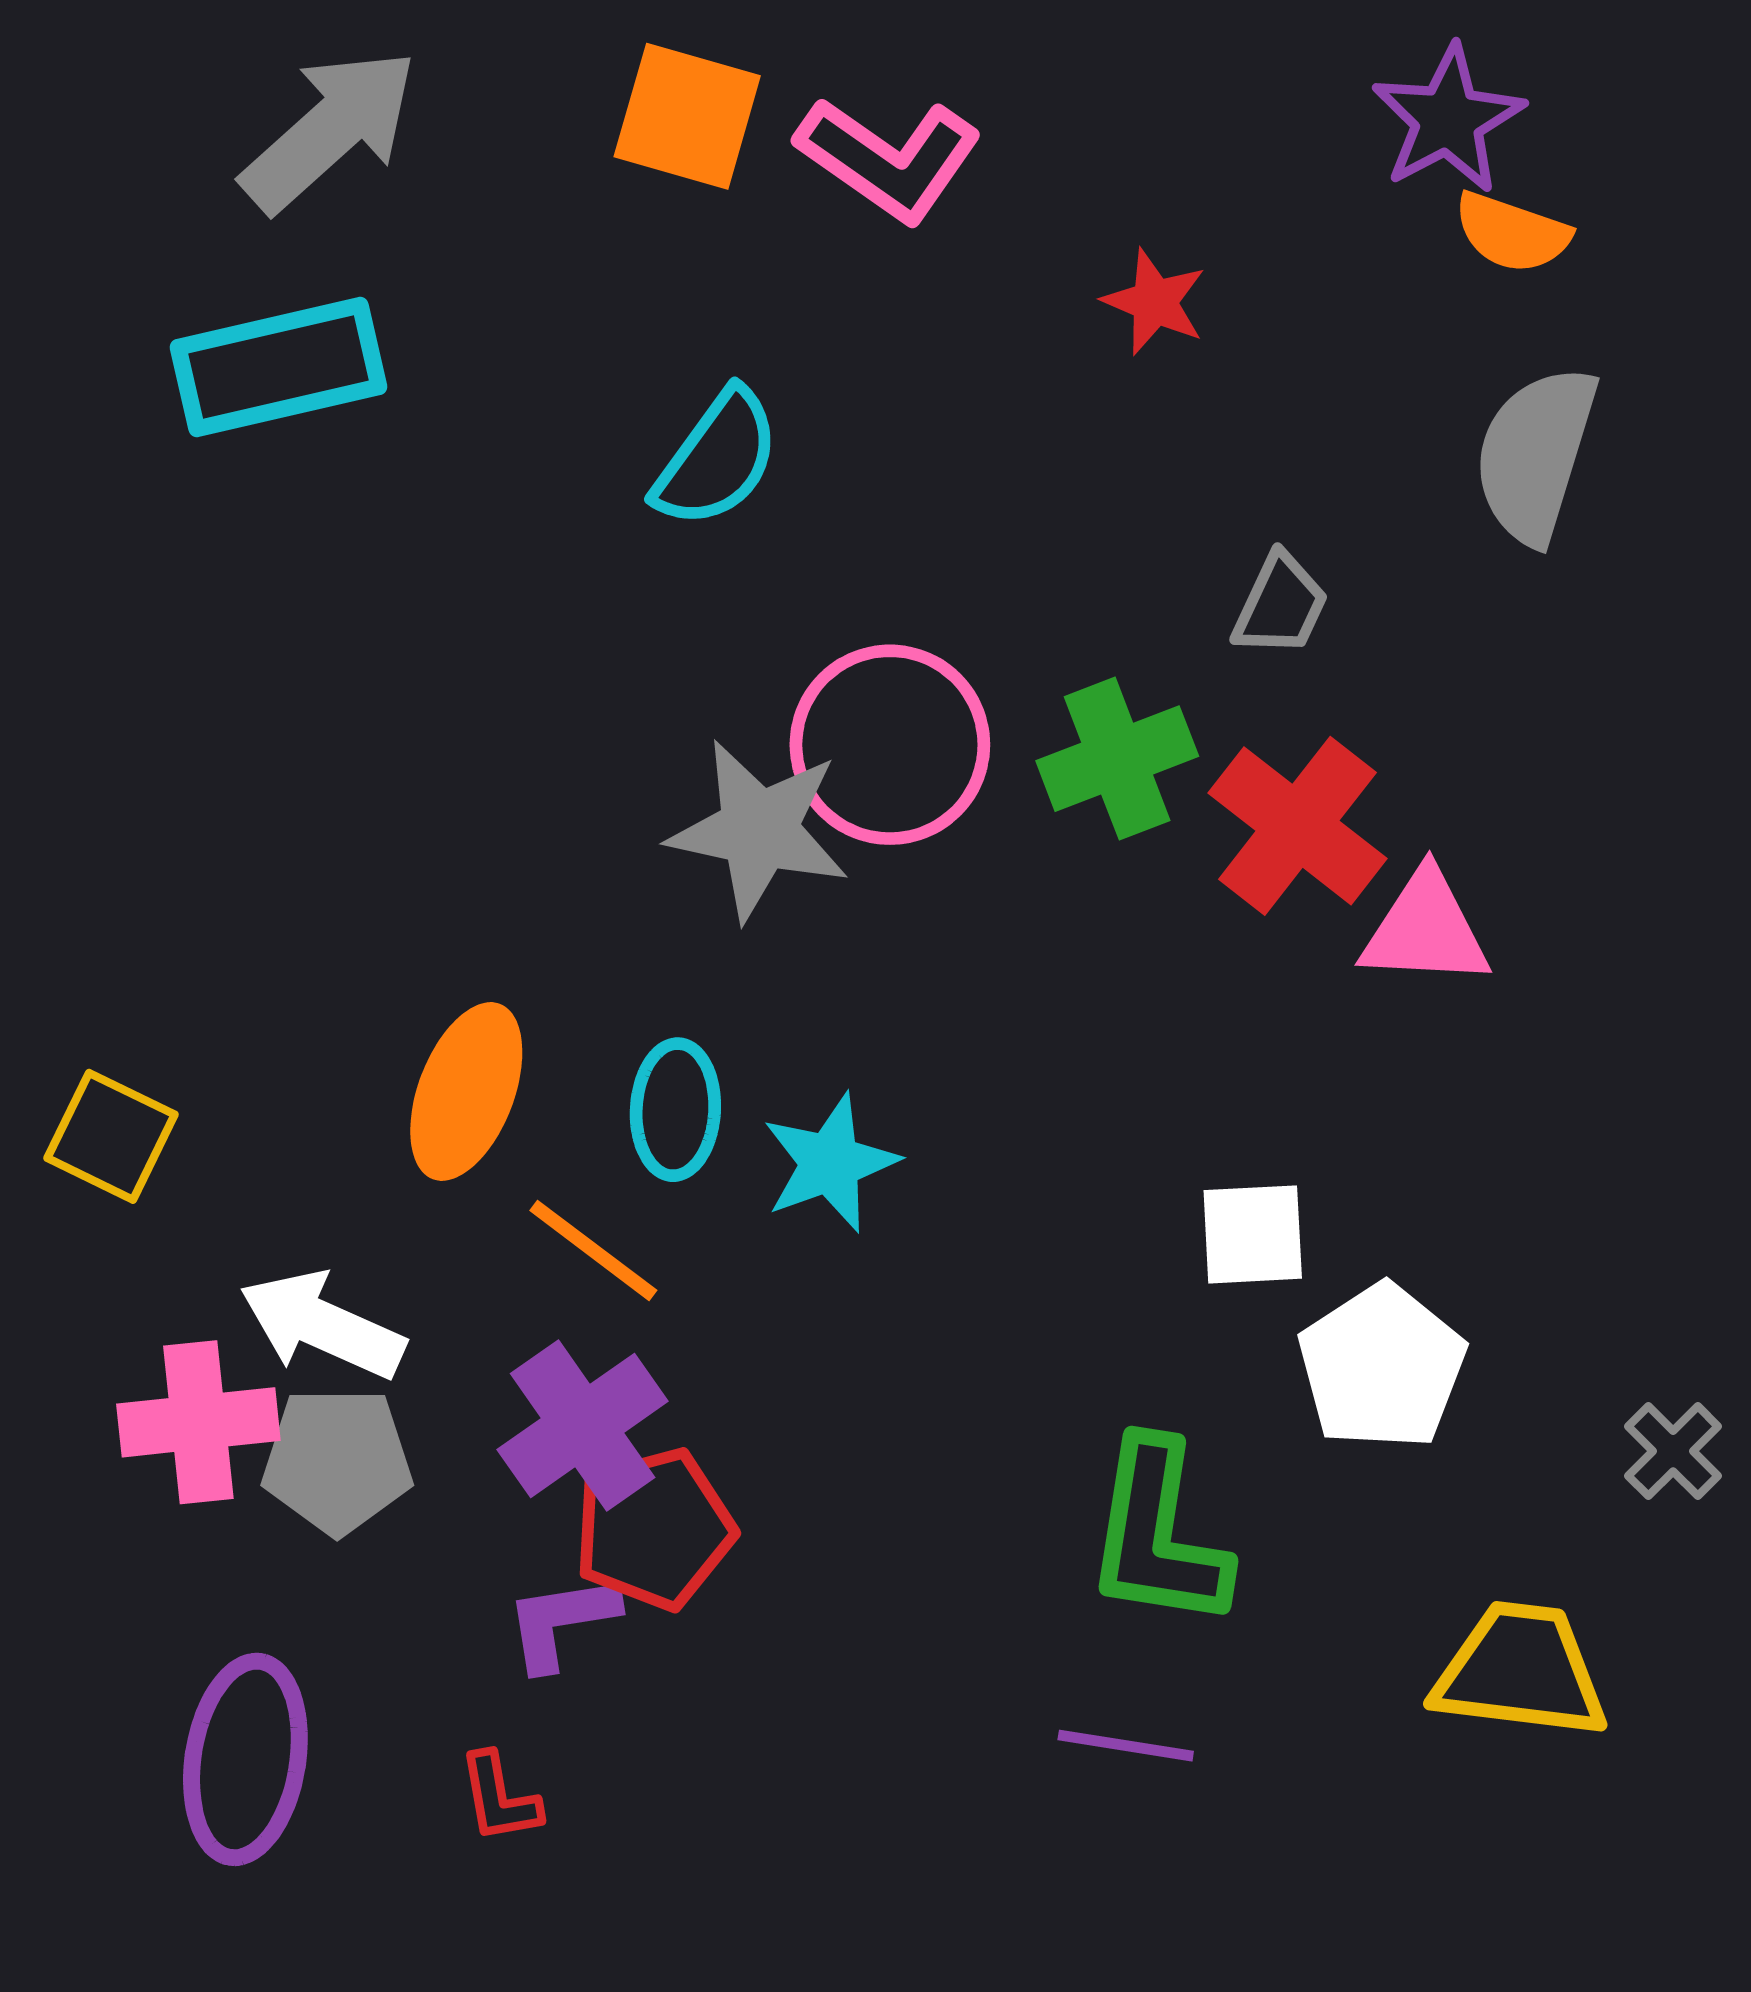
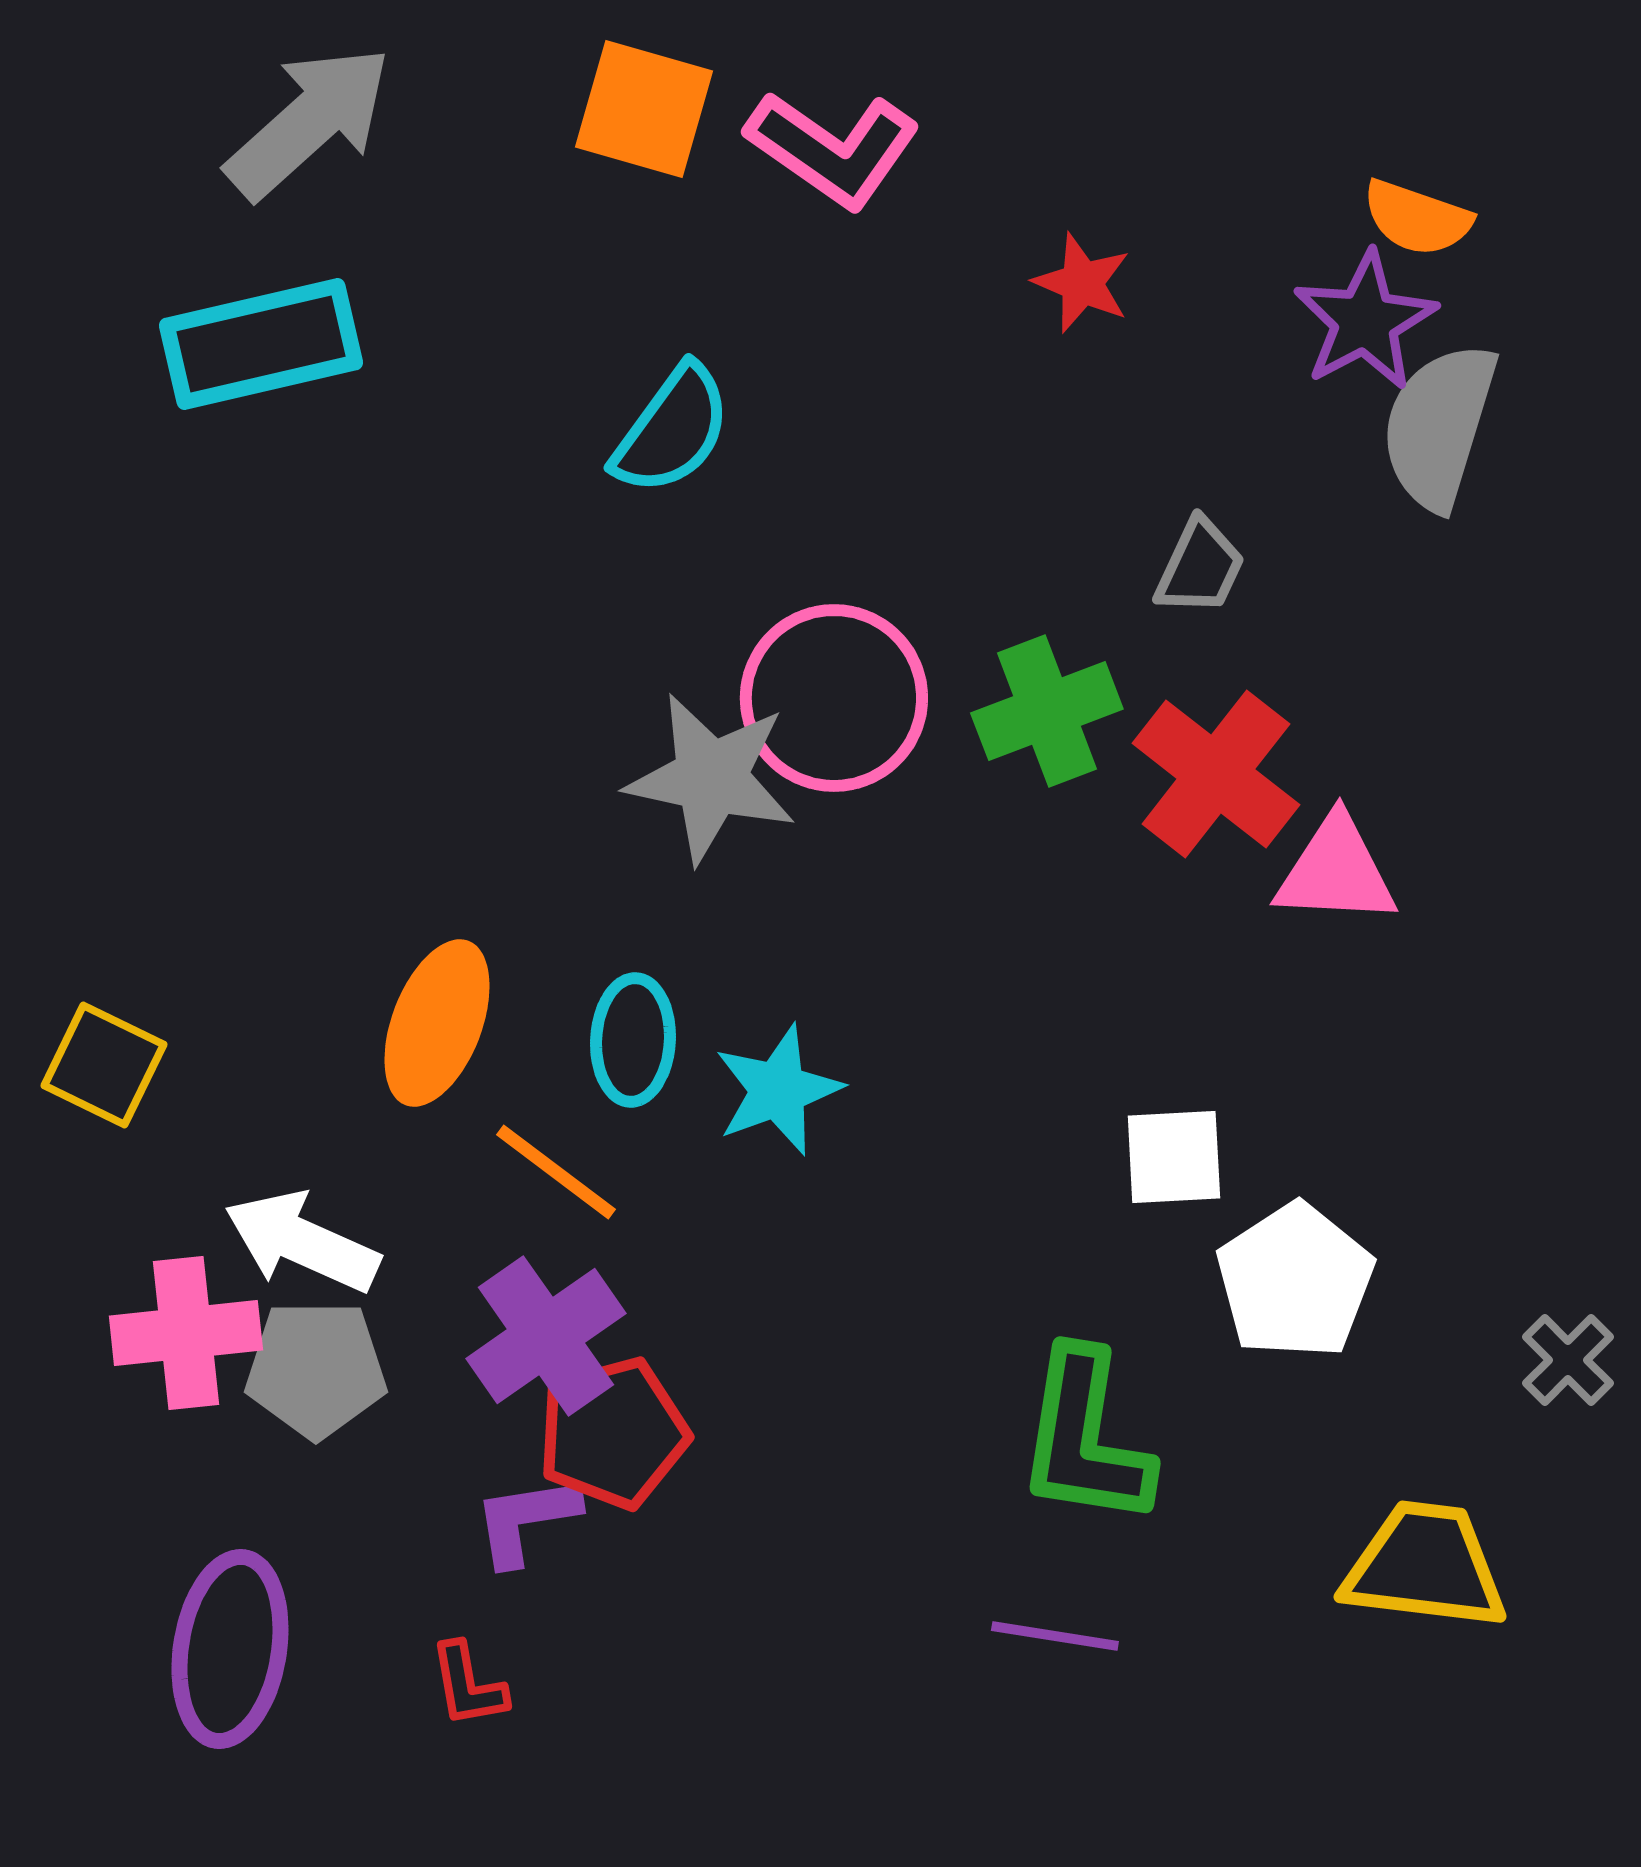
purple star: (1448, 119) -> (1365, 321), moved

